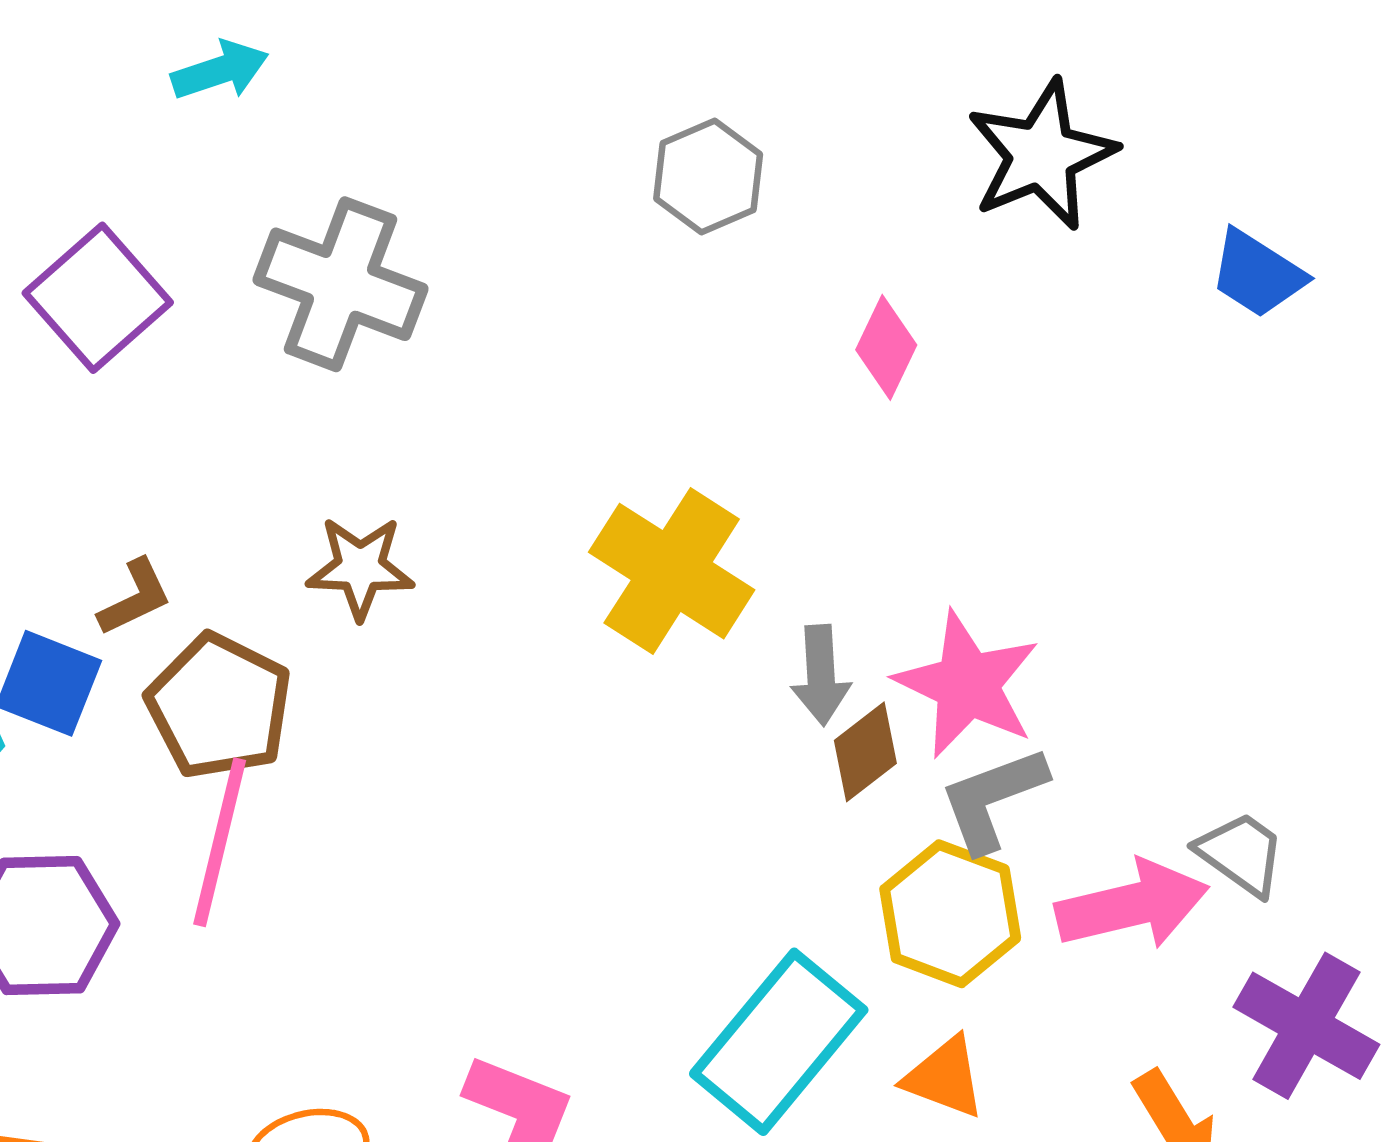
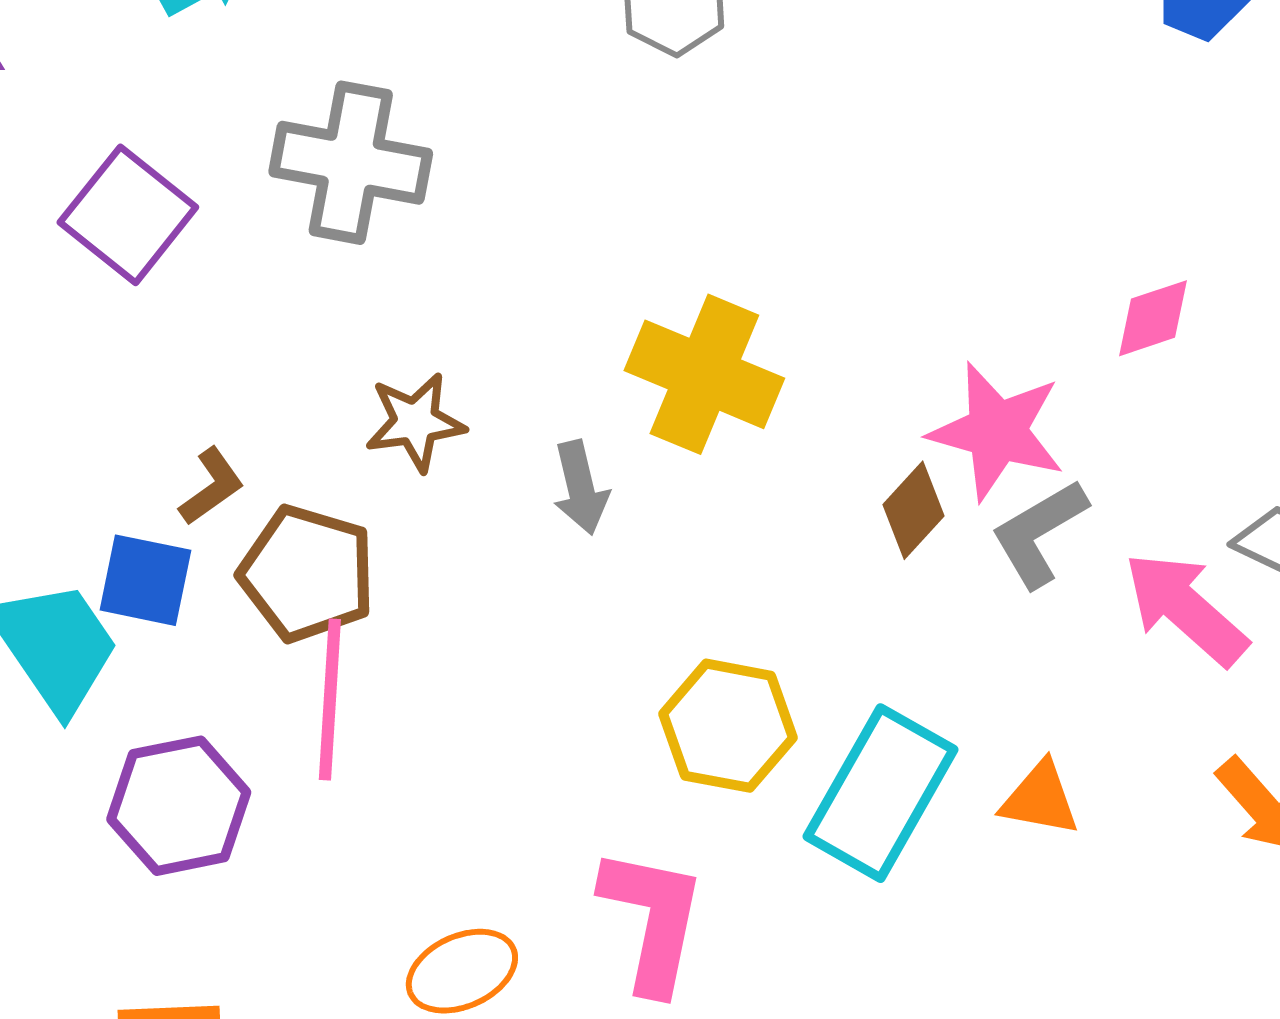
pink diamond: (886, 347) -> (1153, 318), moved, turned 56
gray arrow: (821, 675) -> (581, 488), moved
pink arrow: (1132, 905) -> (1186, 609), turned -115
yellow hexagon: (950, 914) -> (728, 726), moved

